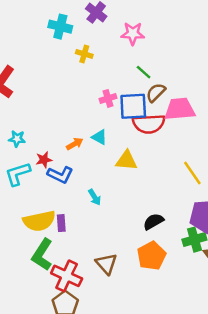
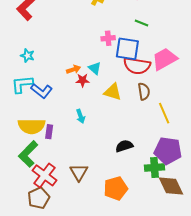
green line: (144, 72) -> (142, 23), turned -32
brown semicircle: (156, 93) -> (144, 91), moved, turned 114
pink trapezoid: (180, 109) -> (165, 59), turned -36
red star: (44, 160) -> (83, 80), moved
blue L-shape: (60, 175) -> (42, 91), moved
orange pentagon: (152, 256) -> (116, 188), moved

